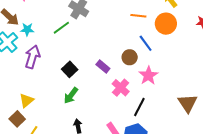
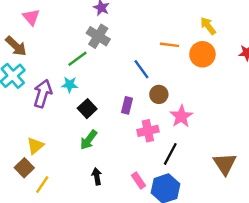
cyan star: (27, 29) -> (70, 85), moved
blue line: (146, 43) -> (141, 69), moved
purple rectangle: (103, 67) -> (127, 105), turned 64
pink cross: (121, 88) -> (148, 131), turned 36
brown triangle: (188, 103) -> (225, 164), moved

